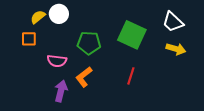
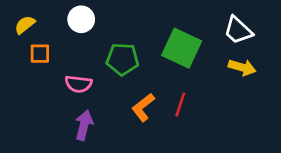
yellow semicircle: (38, 17) -> (25, 25), moved
orange L-shape: (84, 77) -> (143, 107), moved

